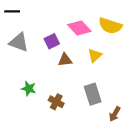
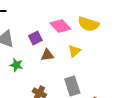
green star: (29, 89) -> (16, 65), moved

